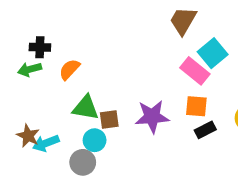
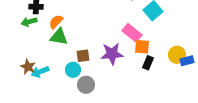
pink rectangle: (195, 71) -> (132, 33), moved
green triangle: (86, 108) -> (59, 37), moved
black rectangle: (205, 130) -> (148, 63), turned -40
gray circle: (83, 162) -> (86, 85), moved

